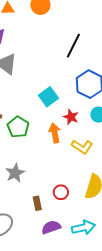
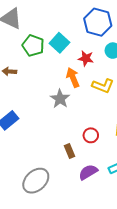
green pentagon: (18, 127) -> (33, 46), moved
gray star: (15, 173) -> (60, 99), moved

